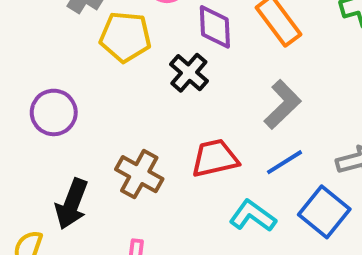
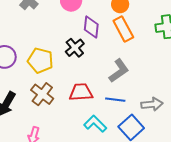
yellow pentagon: (125, 37) -> (40, 61), moved
blue line: (284, 162) -> (115, 100), turned 30

